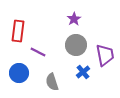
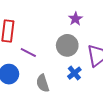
purple star: (74, 19) -> (75, 19), moved

